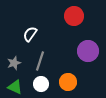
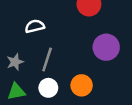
white semicircle: (30, 34) -> (35, 26), turned 42
green triangle: (15, 87) -> (16, 92), turned -35

